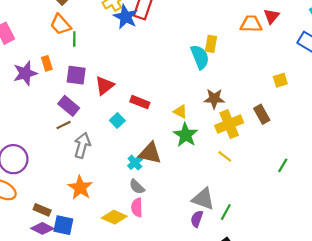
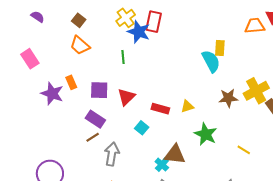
green line: (74, 39) -> (123, 57), moved
purple star: (25, 73) -> (52, 94), turned -30
yellow triangle: (180, 112) -> (187, 106), moved, turned -40
yellow cross: (229, 124) -> (256, 91), moved

